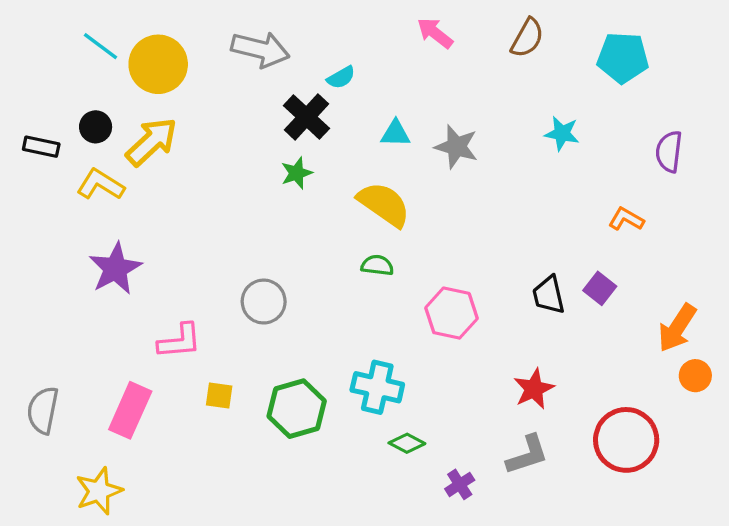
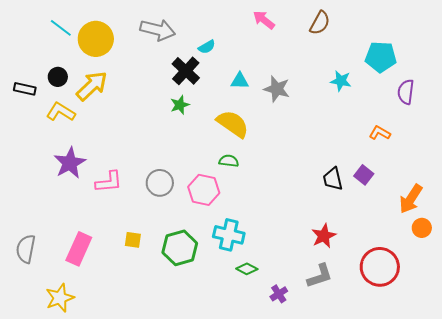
cyan pentagon: (623, 58) -> (381, 57), moved
pink hexagon: (451, 313) -> (204, 190), moved
pink L-shape: (180, 341) -> (109, 182), moved

